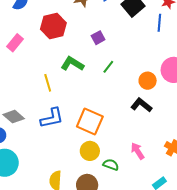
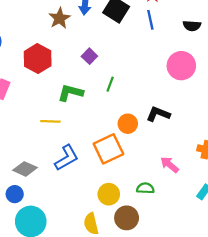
orange circle: (148, 81) -> (128, 124), moved
yellow line: (48, 83) -> (50, 121), turned -54
orange square: (90, 122) -> (108, 149), turned -32
yellow circle: (90, 151) -> (109, 194), moved

